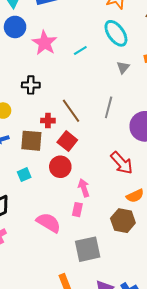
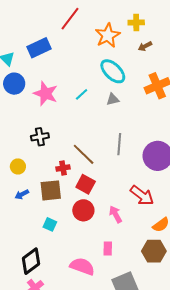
gray triangle: (123, 67) -> (113, 99), moved, turned 48
cyan square: (24, 175) -> (50, 224), turned -32
pink arrow: (84, 188) -> (116, 214), moved

